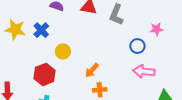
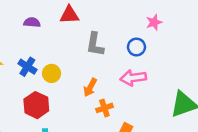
gray L-shape: (116, 15) -> (95, 44), moved
blue cross: (41, 30) -> (27, 67), moved
pink arrow: (144, 71) -> (133, 78), moved

